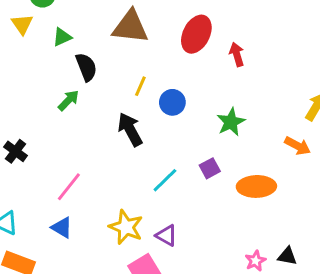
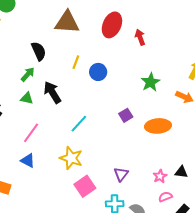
green triangle: (62, 37) -> (27, 98), moved, turned 40
green star: (231, 122) -> (150, 82), moved
black arrow: (130, 129) -> (52, 92), moved
cyan line: (165, 180) -> (79, 124), moved
purple triangle: (167, 236) -> (121, 174), moved, turned 42

